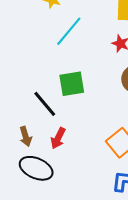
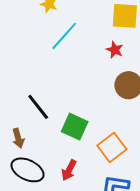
green square: (72, 84) -> (75, 127), moved, turned 32
red arrow: (58, 138) -> (69, 170), moved

